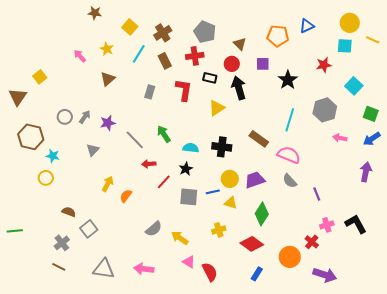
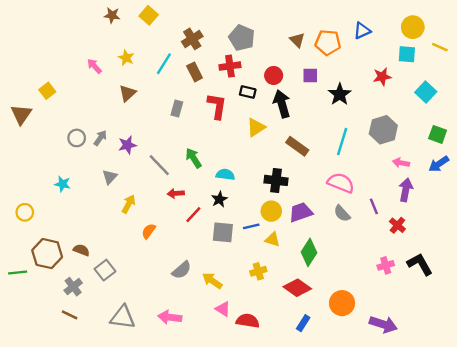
yellow square: (130, 27) -> (149, 15), moved
brown triangle: (240, 44) -> (297, 40), moved
cyan square: (354, 86) -> (426, 92), moved
brown hexagon: (31, 137) -> (47, 254), moved
brown rectangle: (259, 139) -> (297, 146), moved
black cross: (222, 147) -> (276, 180), moved
purple arrow: (366, 172) -> (406, 190), moved
yellow circle: (46, 178) -> (25, 212), moved
yellow arrow: (108, 184) -> (129, 204), moved
purple line: (317, 194) -> (374, 206), moved
red cross: (312, 242) -> (397, 225), moved
red semicircle: (210, 272) -> (248, 321), turned -54

